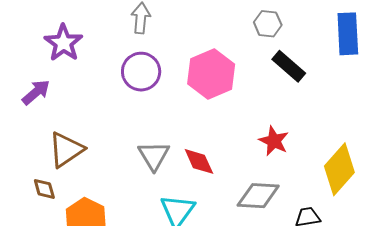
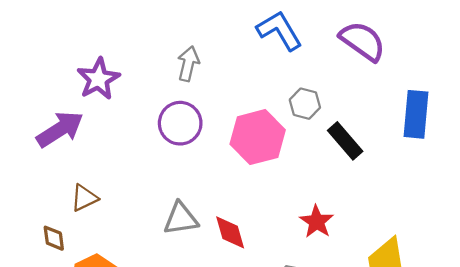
gray hexagon: (268, 24) -> (305, 104), moved
purple arrow: (36, 92) -> (60, 129), size x1.4
brown triangle: (66, 150) -> (84, 198), size x0.7
gray triangle: (154, 156) -> (181, 219), turned 44

